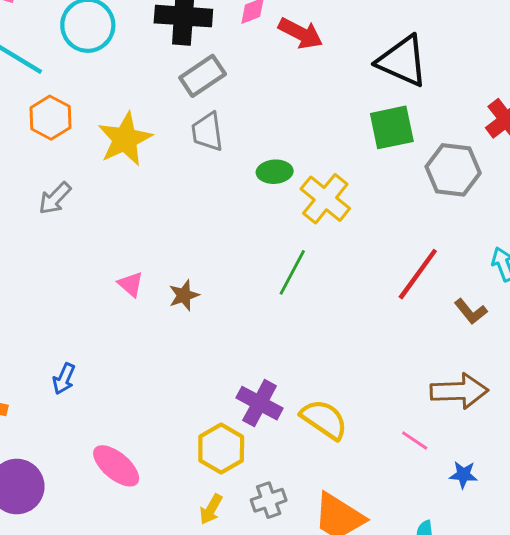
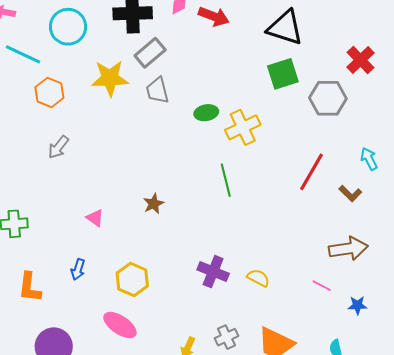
yellow star: (125, 139) -> (110, 78), moved, turned 30
yellow cross: (325, 199) -> (243, 127), turned 32
green line: (292, 272) -> (226, 180), turned -36
pink triangle: (131, 284) -> (95, 218), moved
yellow semicircle: (324, 419) -> (258, 278), size x0.7
yellow hexagon: (221, 449) -> (132, 280), moved

